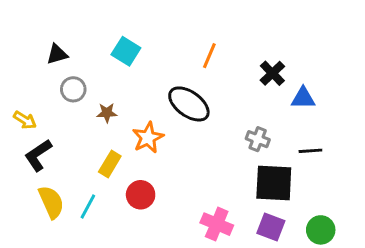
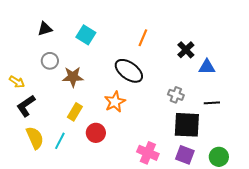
black triangle: (57, 54) -> (45, 29), moved
brown star: (107, 113) -> (73, 77), size x1.5
orange star: (148, 138) -> (115, 102), moved

